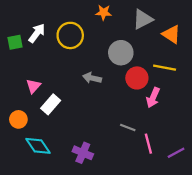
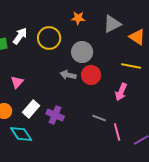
gray circle: (121, 53) -> (82, 52), moved
red circle: (137, 78) -> (91, 75), moved
white rectangle: (51, 104) -> (31, 109), moved
purple cross: (83, 153) -> (55, 115), moved

